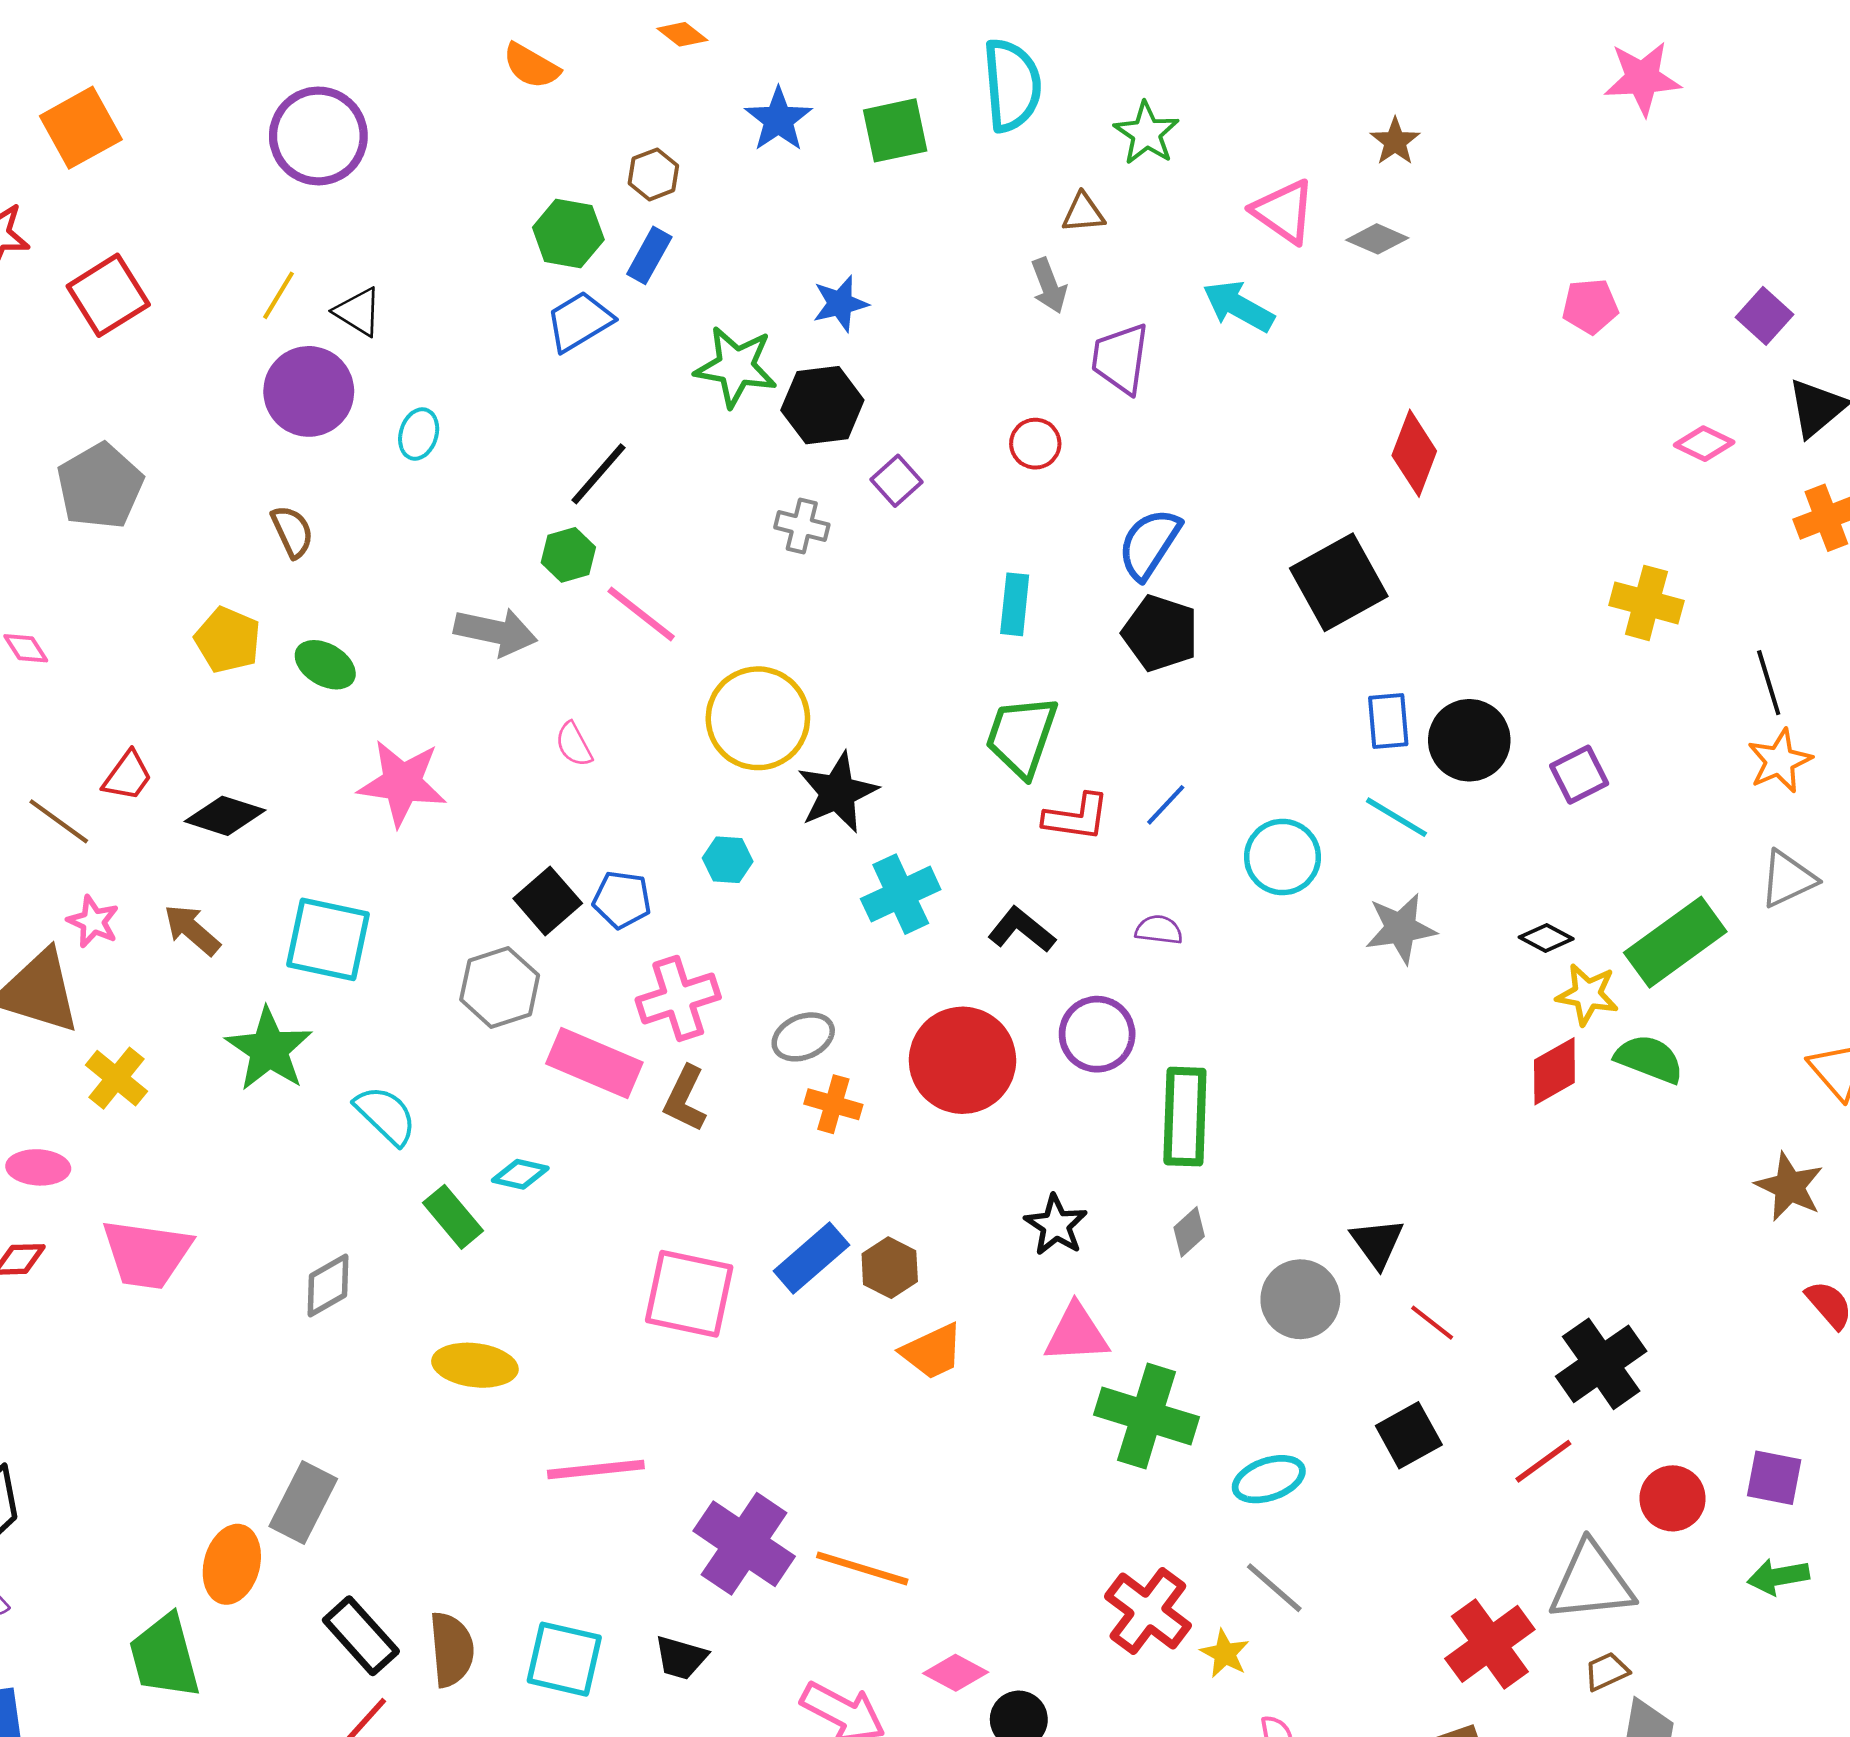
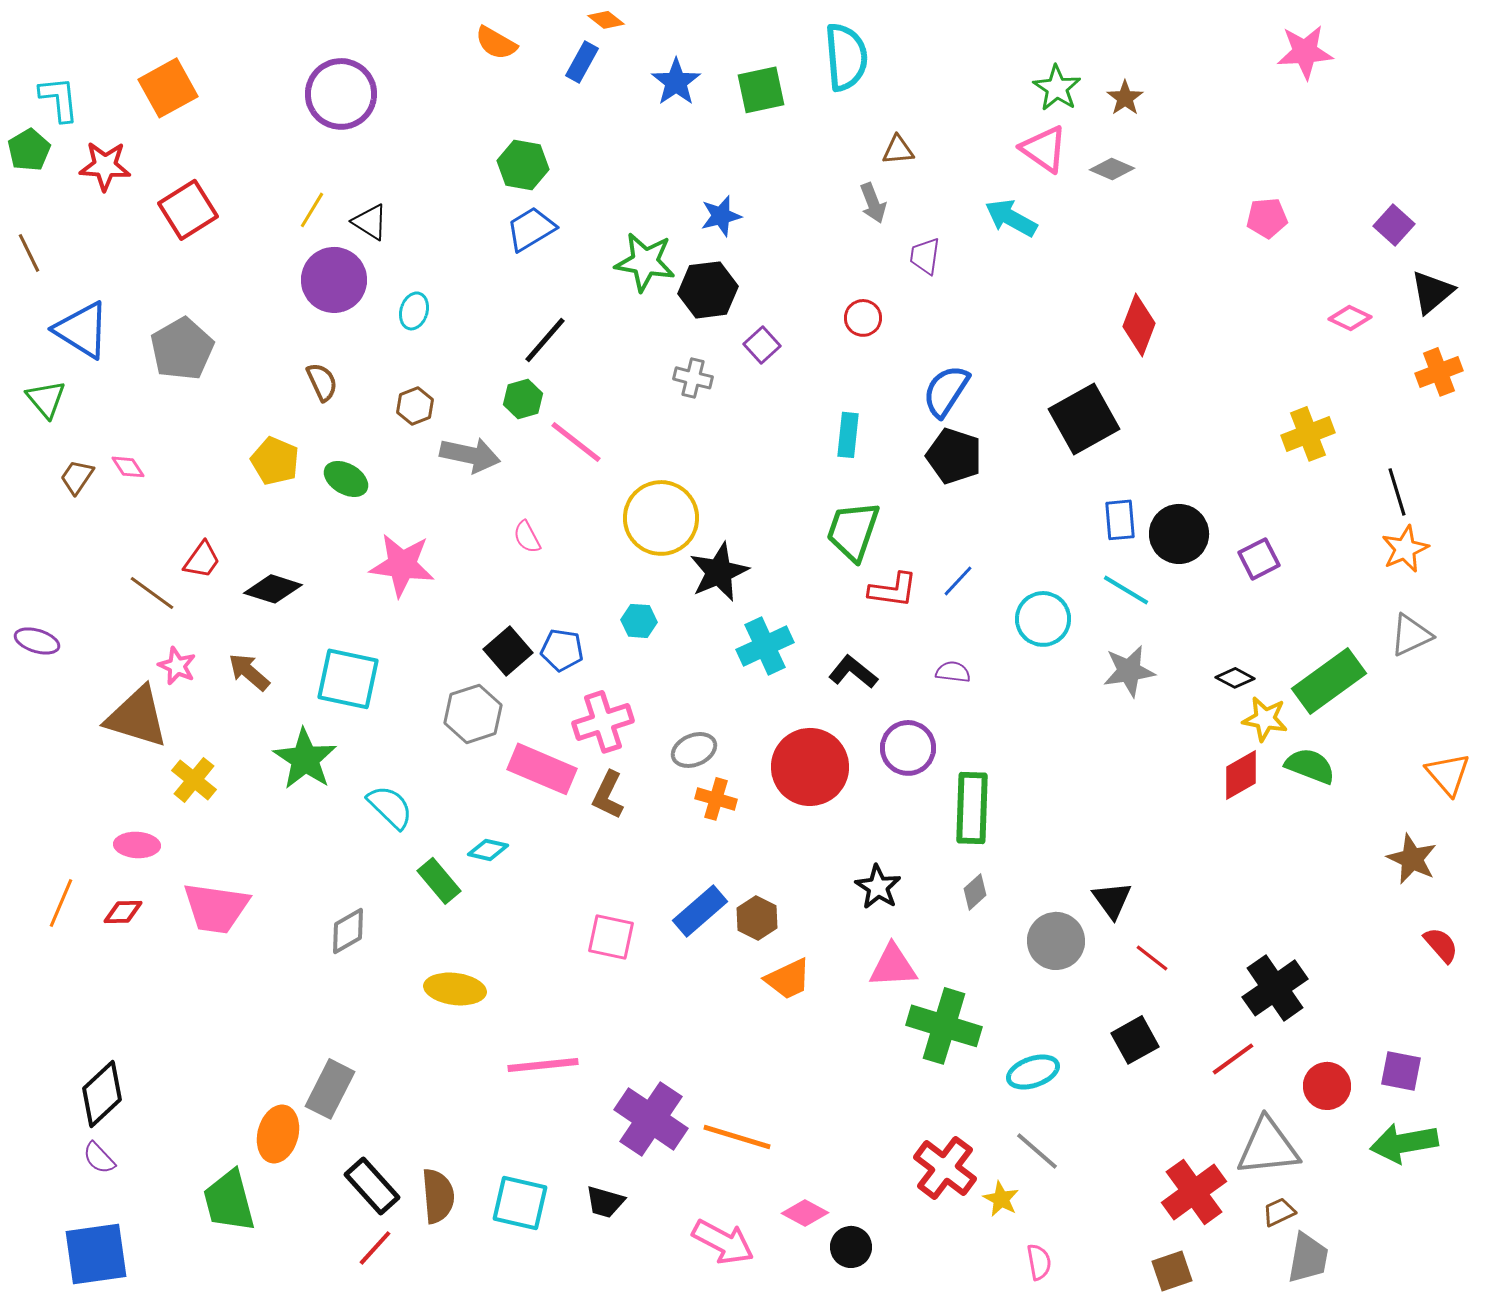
green star: (1147, 133) -> (1057, 88), moved
brown hexagon: (653, 174) -> (415, 406), moved
blue rectangle: (649, 255) -> (582, 62), moved
purple trapezoid: (1120, 358) -> (925, 256), size x0.7
yellow cross: (1646, 603) -> (1308, 434), turned -36
pink square: (689, 1294) -> (611, 937), size x0.7
green arrow: (1778, 1577) -> (1404, 1143), size x1.5

